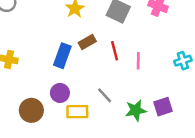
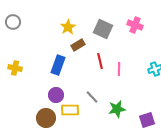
brown rectangle: (87, 42) -> (78, 45), moved
purple square: (163, 107) -> (147, 120), moved
brown circle: (31, 110) -> (46, 118), moved

